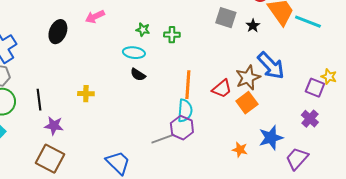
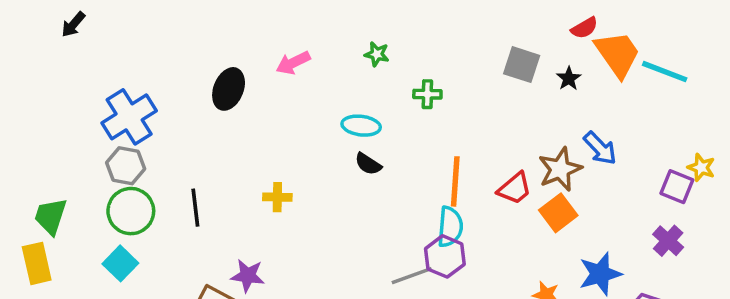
green star: (143, 30) -> (377, 54), moved
blue arrow: (271, 66) -> (600, 148), size x0.7
purple star: (54, 126) -> (248, 276), moved

